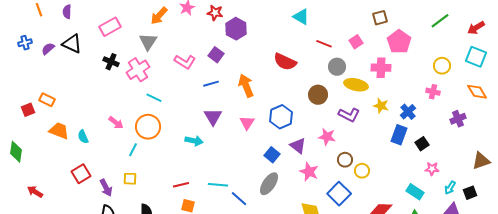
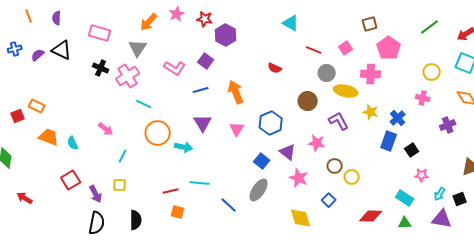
pink rectangle: (110, 27) -> (100, 33), turned 45
red semicircle: (285, 62) -> (275, 68), size x0.6
purple L-shape: (349, 115) -> (339, 121), turned -145
orange circle: (148, 127) -> (158, 133), moved
cyan line: (218, 185) -> (200, 183), moved
blue square: (339, 194) -> (329, 200), size x0.6

